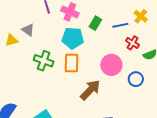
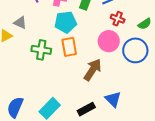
red cross: (132, 43) -> (118, 19), moved
blue circle: (136, 79) -> (135, 50), size x1.6

